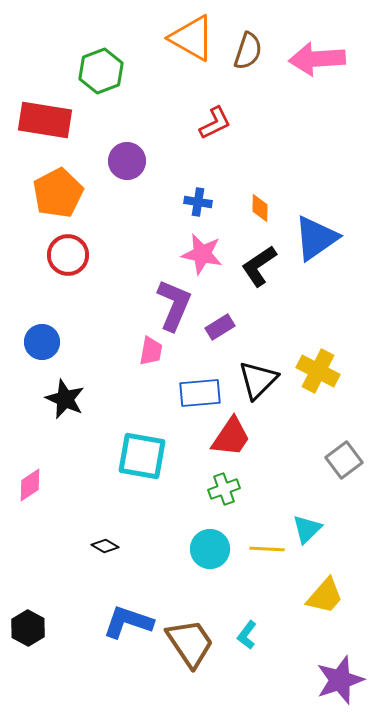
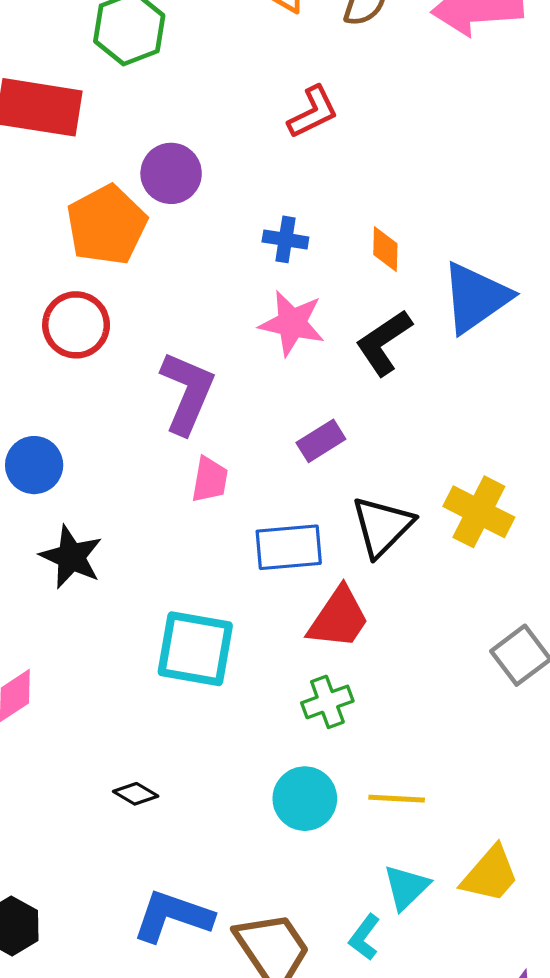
orange pentagon: (58, 193) -> (107, 225), moved
purple L-shape: (174, 305) -> (187, 393), moved
cyan triangle: (307, 529) -> (406, 887), moved

